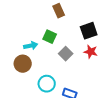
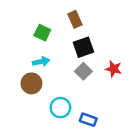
black square: (89, 31) -> (83, 47), moved
green square: (50, 37) -> (42, 33), moved

